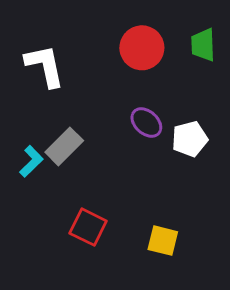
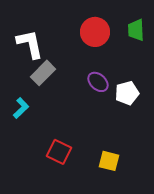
gray rectangle: (64, 146) -> (43, 73), moved

